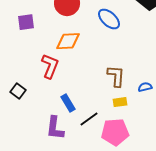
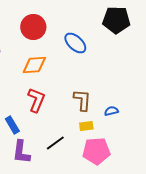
red L-shape: (50, 66) -> (36, 100), moved
blue rectangle: (68, 103) -> (12, 125), moved
pink pentagon: (115, 132) -> (96, 151), moved

